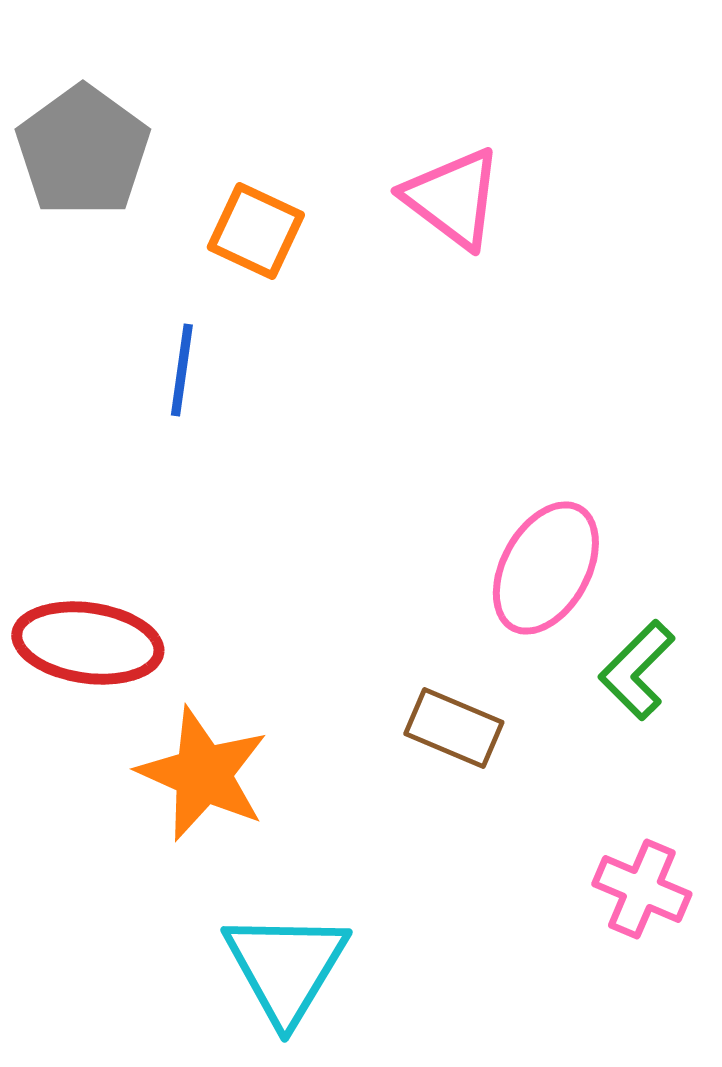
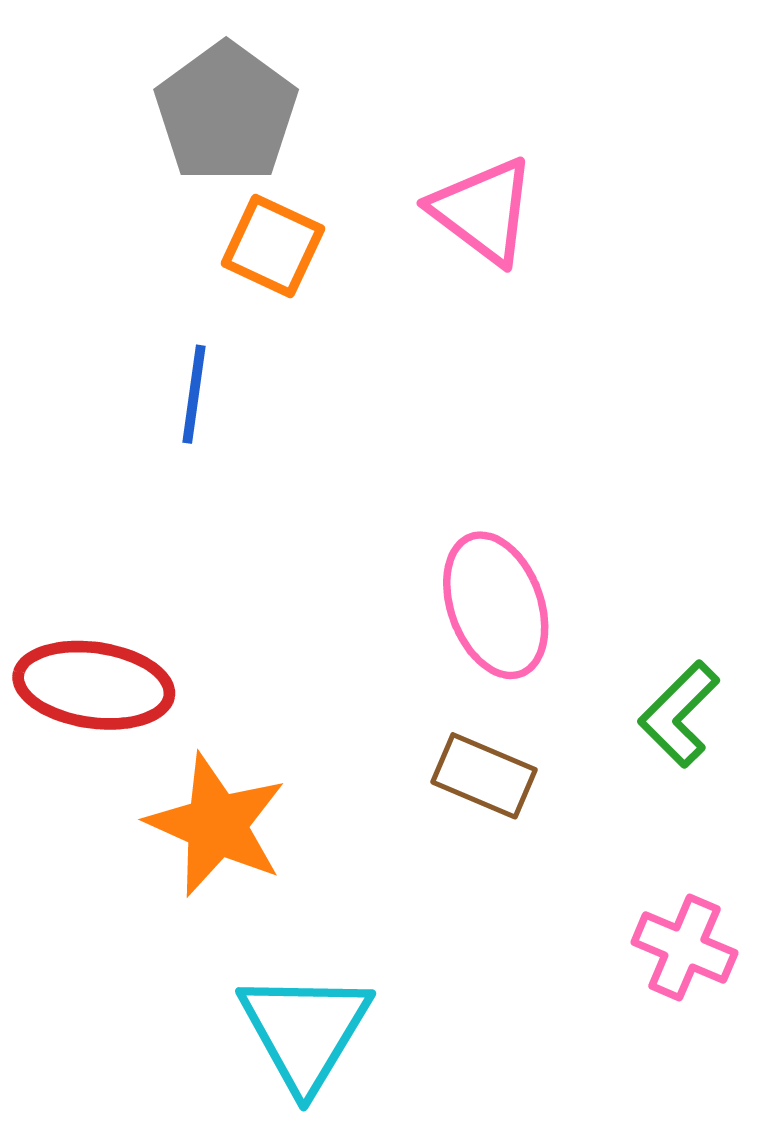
gray pentagon: (83, 151) -> (226, 113), moved
pink ellipse: (546, 568) -> (496, 605), moved, turned -49

